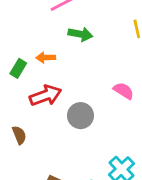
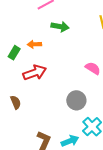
gray circle: (81, 116) -> (76, 100), moved

